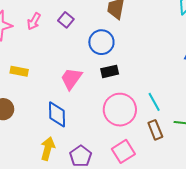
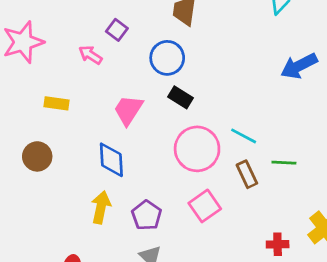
pink arrow: (34, 21) -> (90, 55), moved, turned 96
black rectangle: (110, 71) -> (180, 97), turned 48
cyan line: (154, 102) -> (244, 136), turned -30

